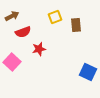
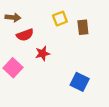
brown arrow: (12, 16) -> (13, 17), turned 32
blue square: (88, 72) -> (80, 82), moved

